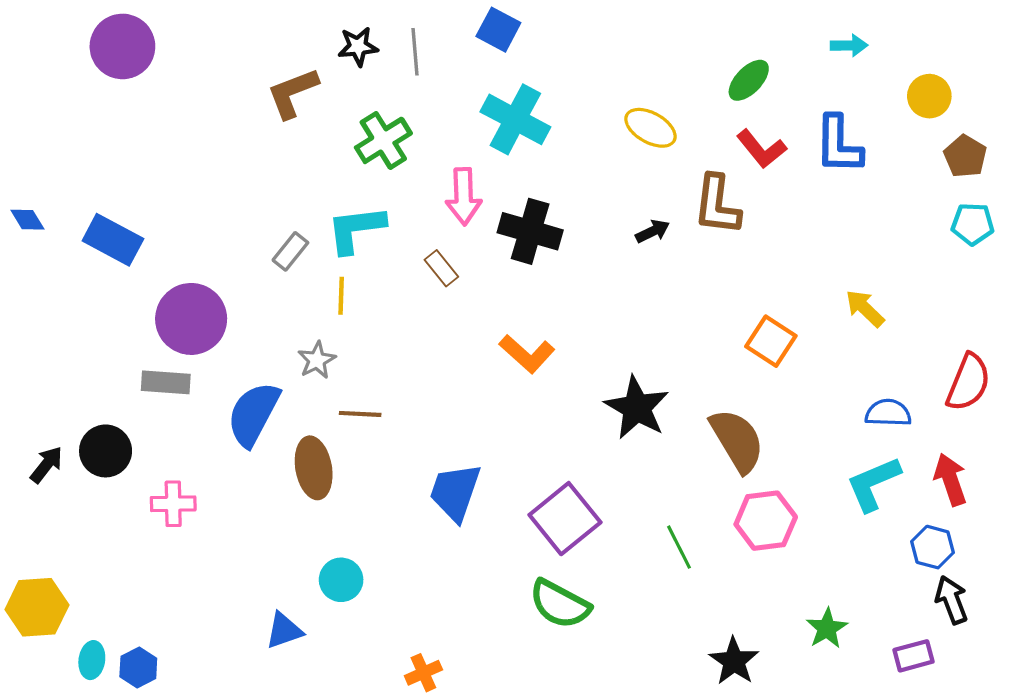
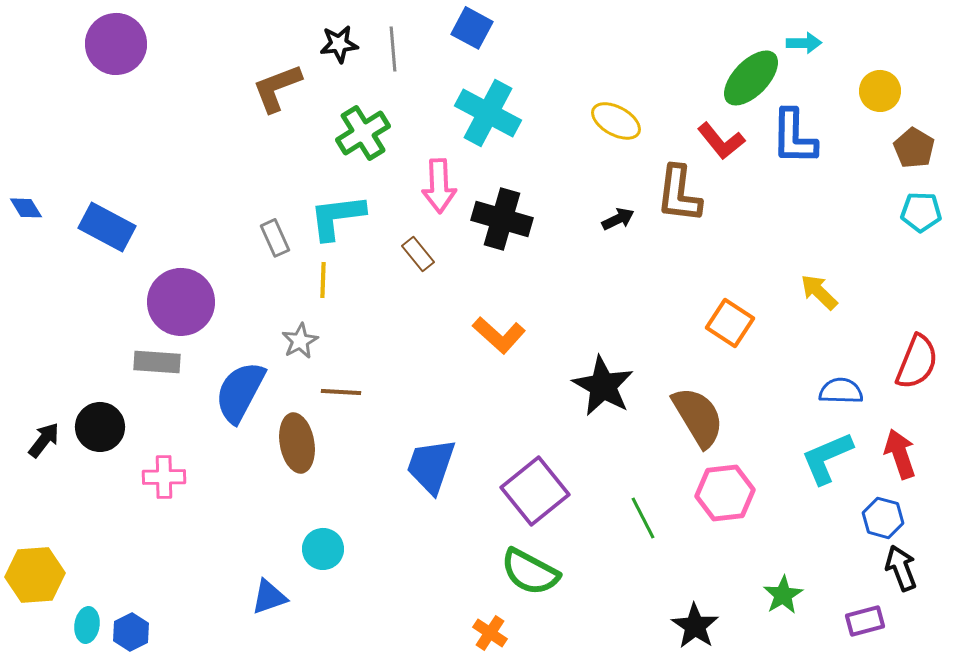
green ellipse: (749, 80) -> (751, 78), moved, size x1.4
gray rectangle: (290, 251) -> (275, 238), turned -63
orange cross: (423, 673) -> (490, 633), moved, turned -32

